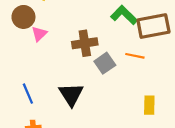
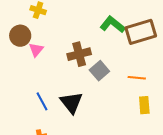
orange line: (135, 56) -> (137, 78), moved
blue line: (28, 94) -> (42, 101), moved

